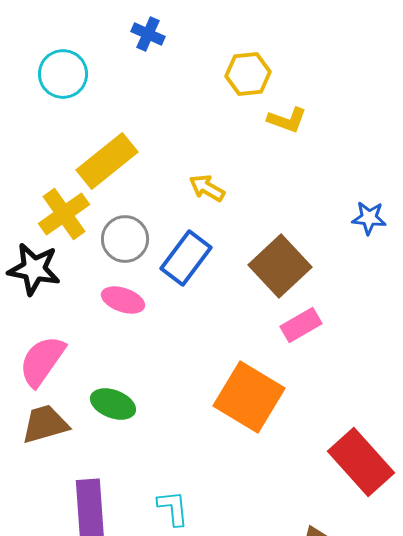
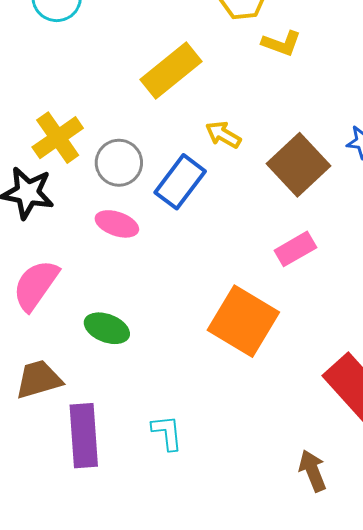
yellow rectangle: (107, 161) -> (171, 70), moved
yellow arrow: (207, 188) -> (223, 135), moved
brown square: (280, 266) -> (298, 165), moved
brown trapezoid: (45, 424) -> (39, 379), moved

